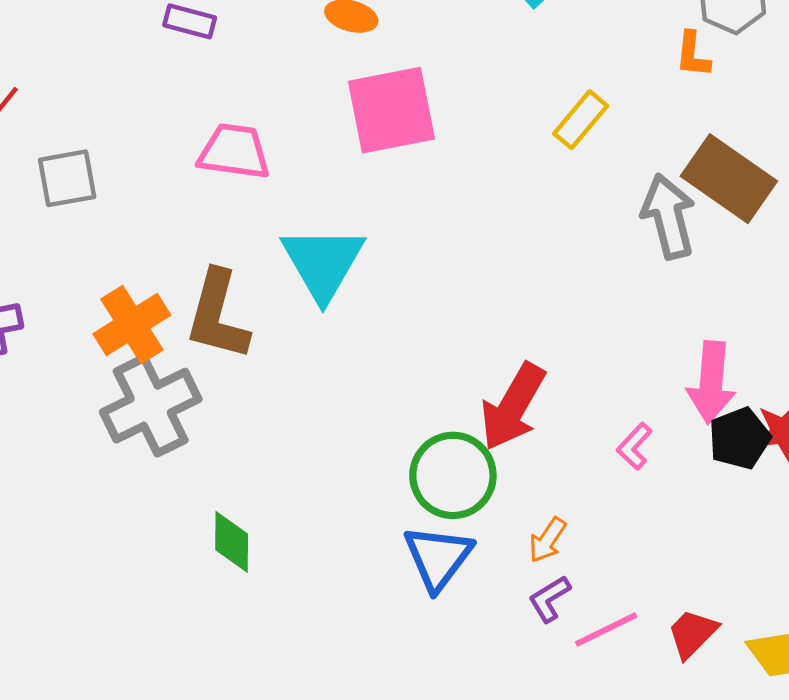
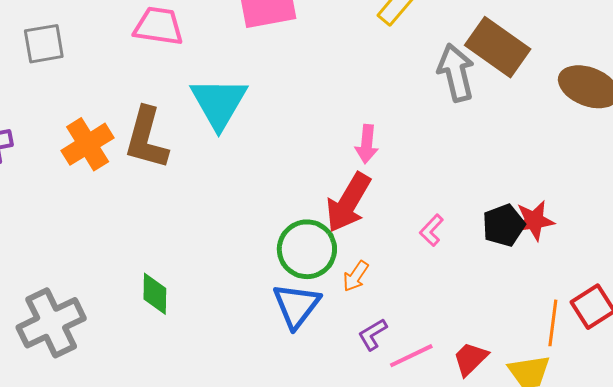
pink arrow: (711, 382) -> (367, 144), moved, size x0.7
gray cross: (151, 406) -> (51, 323), moved
orange arrow: (547, 540) -> (356, 276), moved

